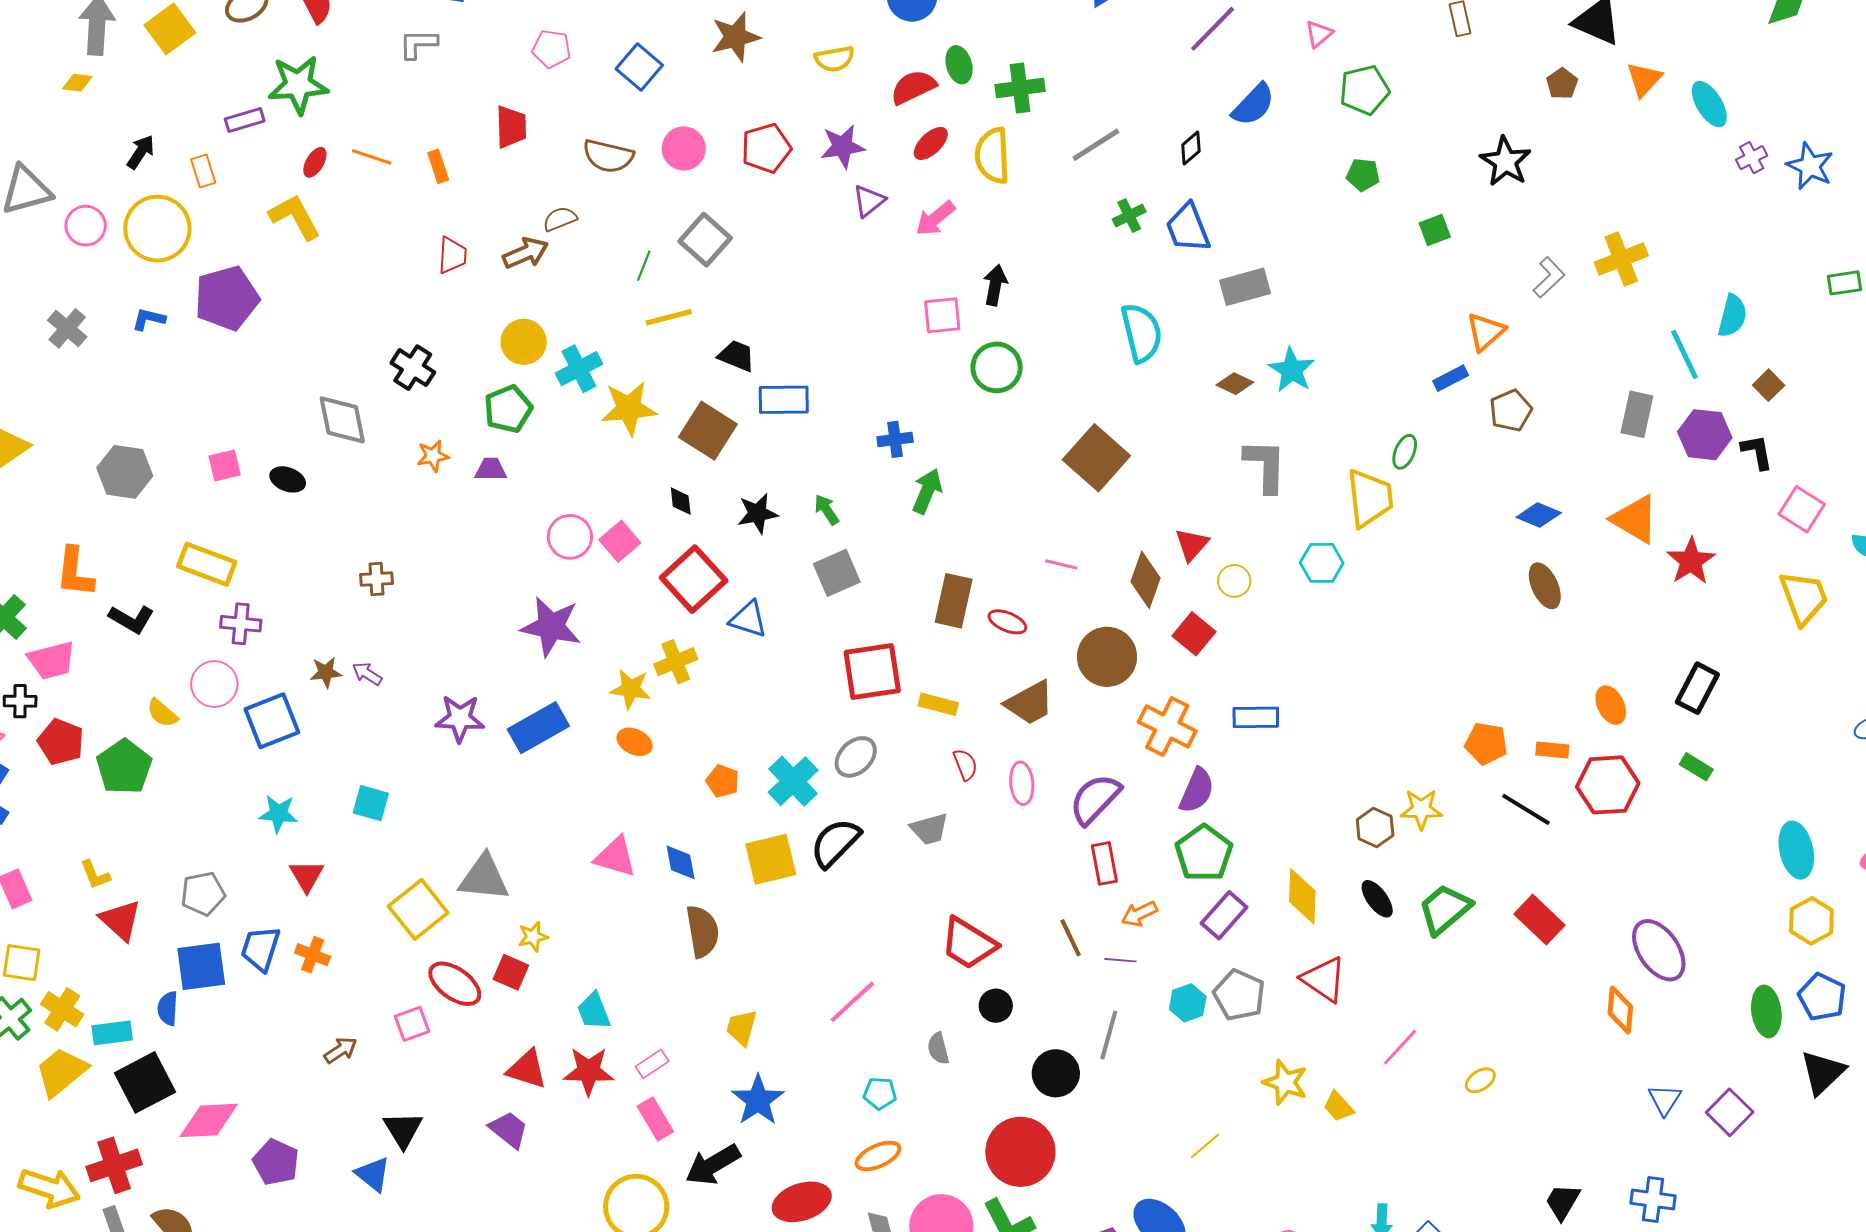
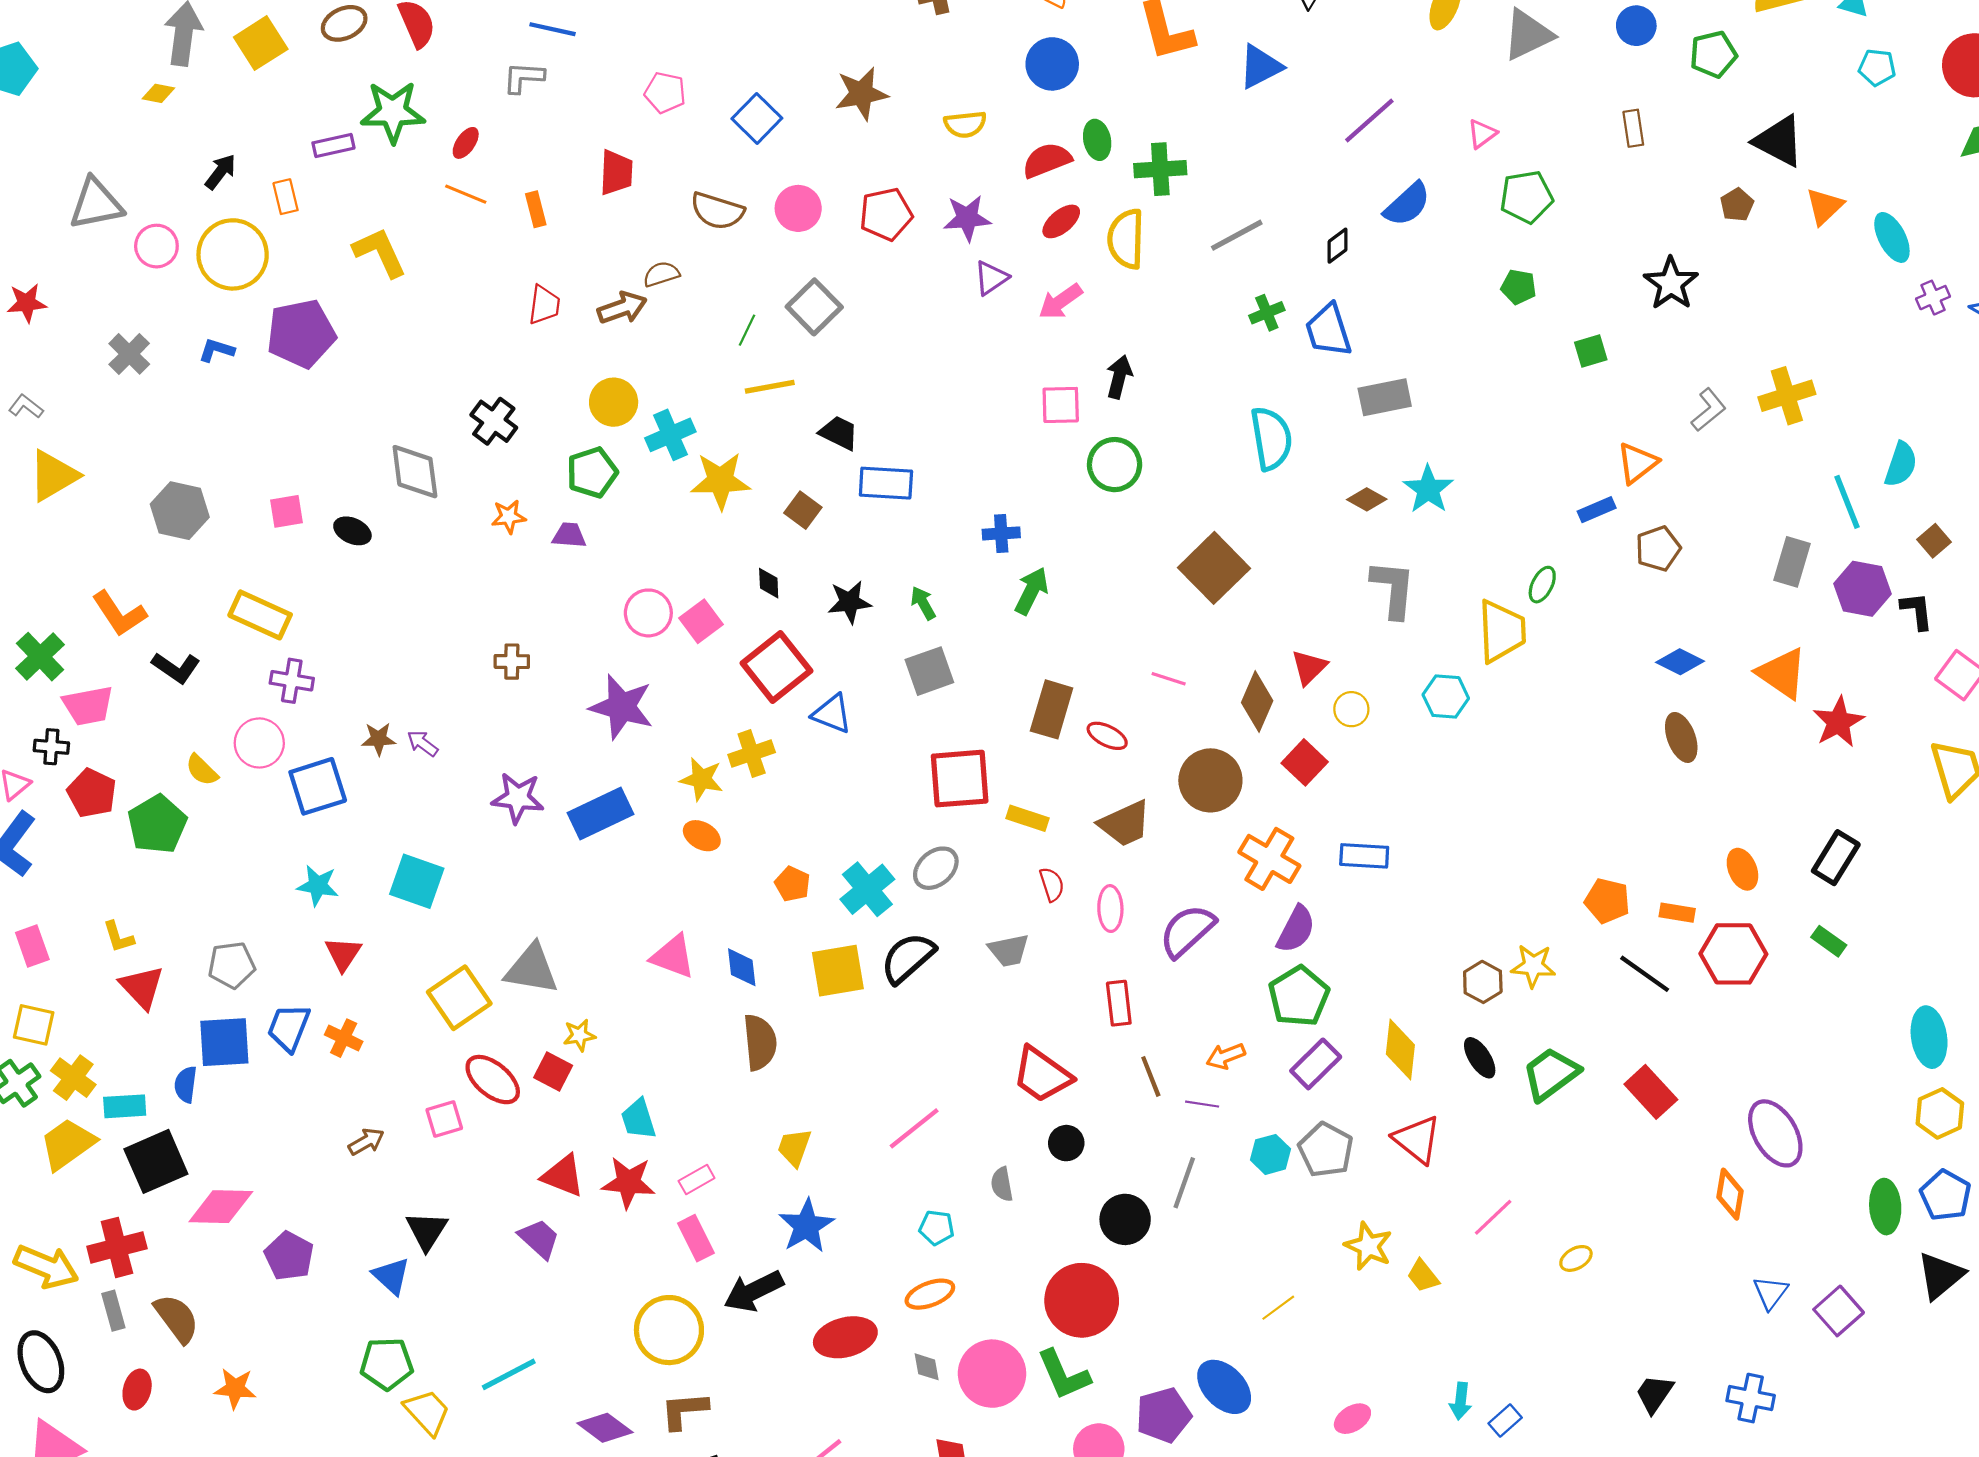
red ellipse: (315, 162) -> (466, 143), moved
brown square: (708, 431) -> (803, 510), size x0.6
orange L-shape: (75, 572) -> (119, 614), turned -44
brown cross: (376, 579) -> (512, 662), moved
cyan square: (371, 803) -> (417, 881), size x1.4
red rectangle: (1104, 863) -> (1119, 1003), moved

